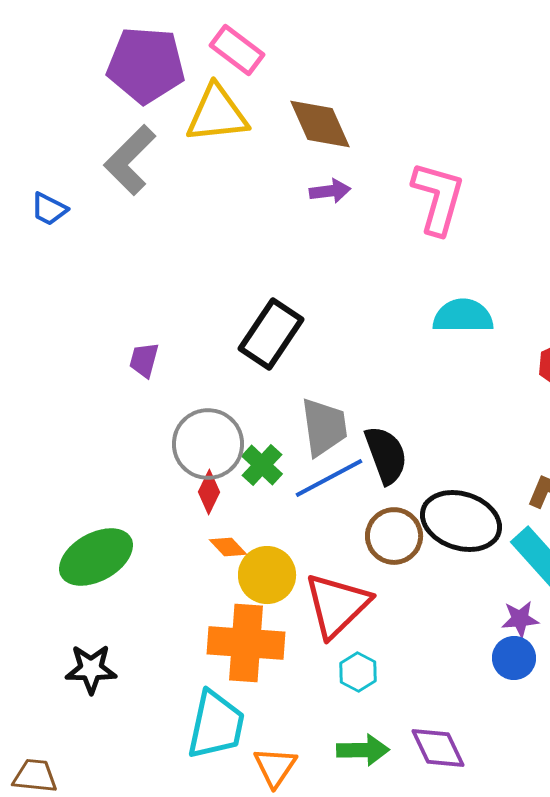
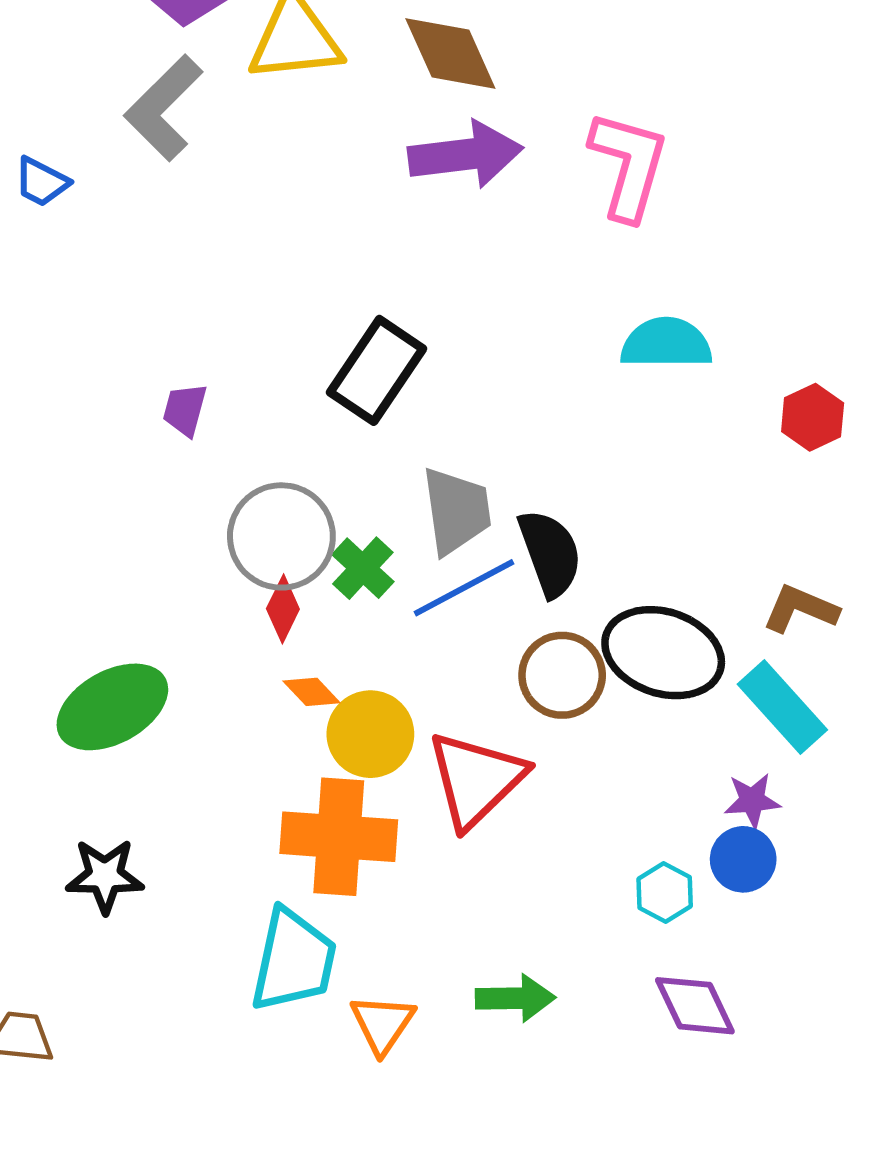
purple arrow: (330, 191) -> (465, 155), size x1.8
cyan hexagon: (358, 672) -> (665, 893), moved
purple diamond: (438, 748) -> (695, 1006), moved

